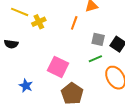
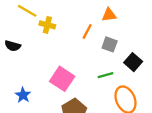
yellow cross: (39, 22) -> (47, 25), turned 32
gray square: (98, 39) -> (110, 44), moved

